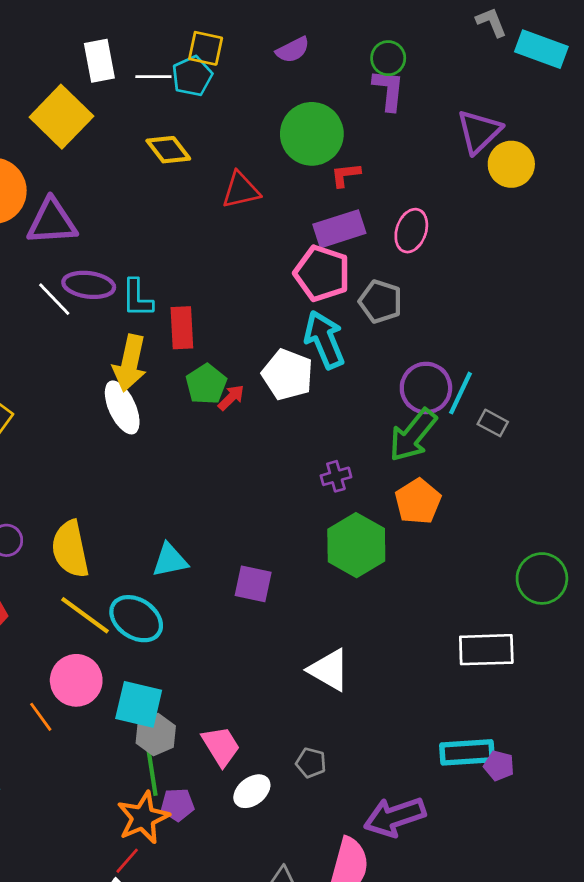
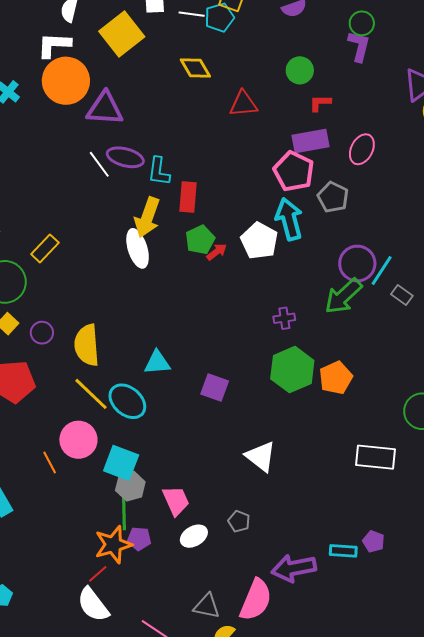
green circle: (312, 134) -> (300, 70), size x0.6
orange pentagon: (418, 501) -> (336, 378), moved
cyan rectangle: (467, 752) -> (343, 551), moved, size x0.7

